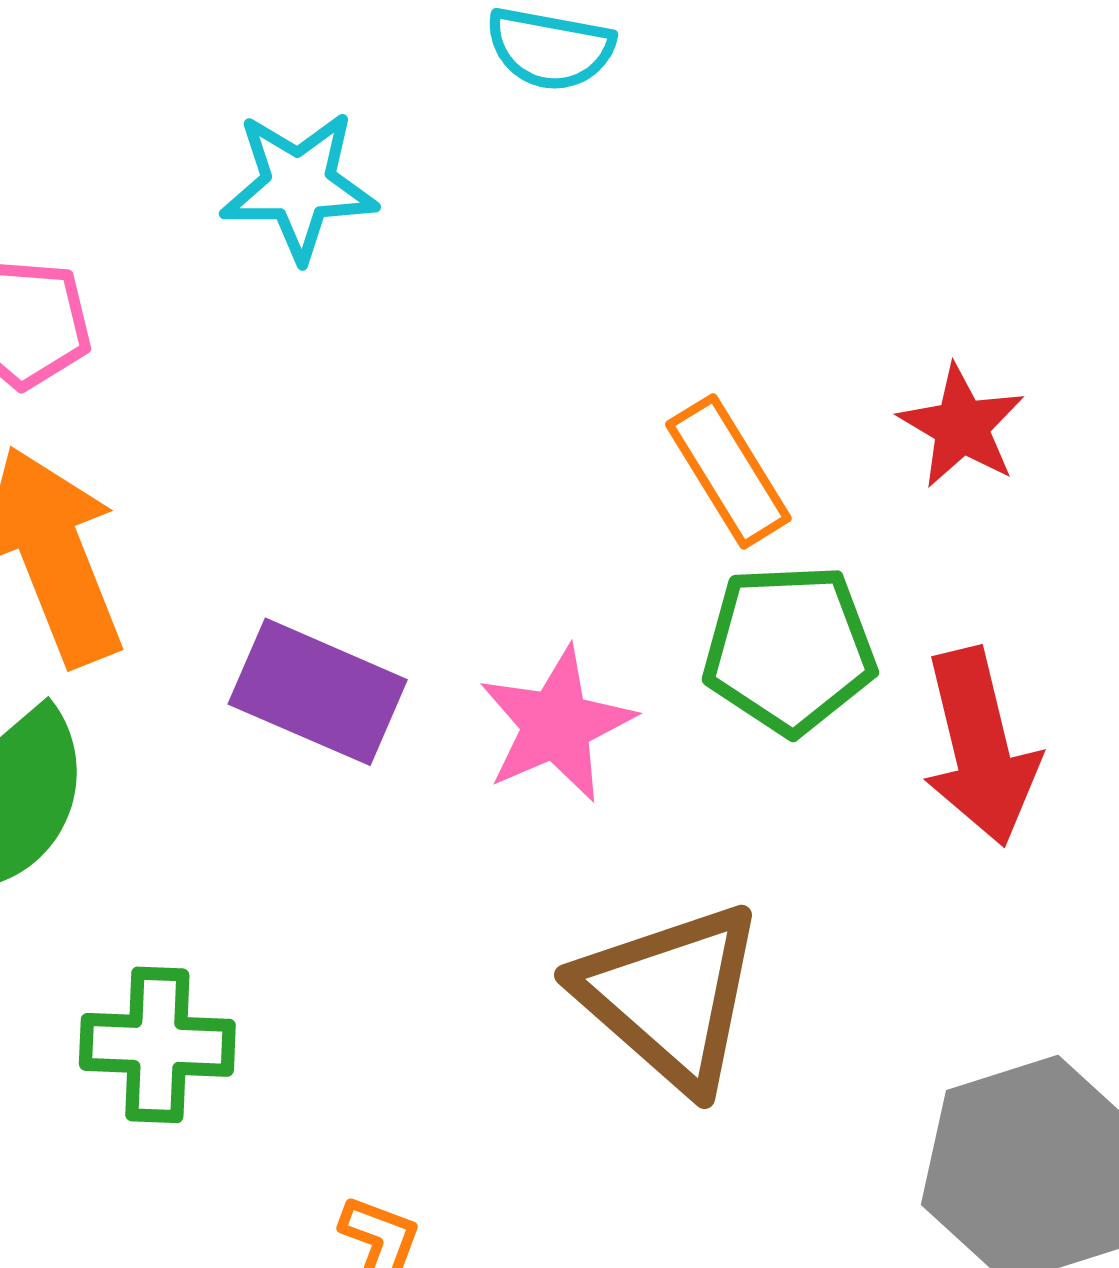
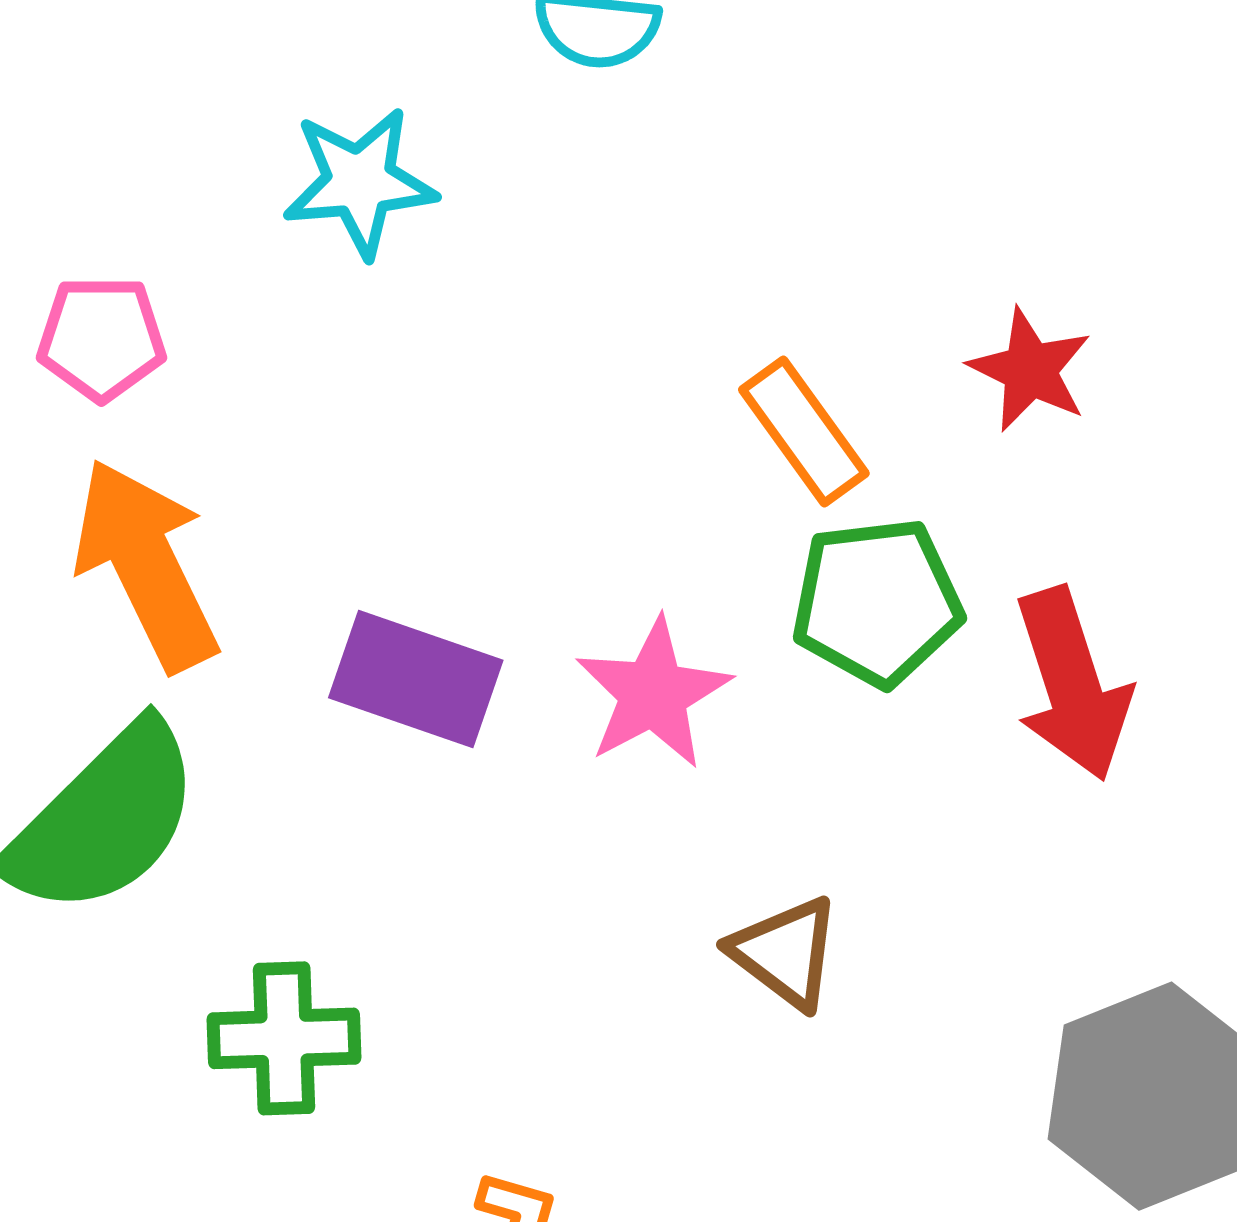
brown triangle: (670, 996) -> (785, 953), size x0.6

